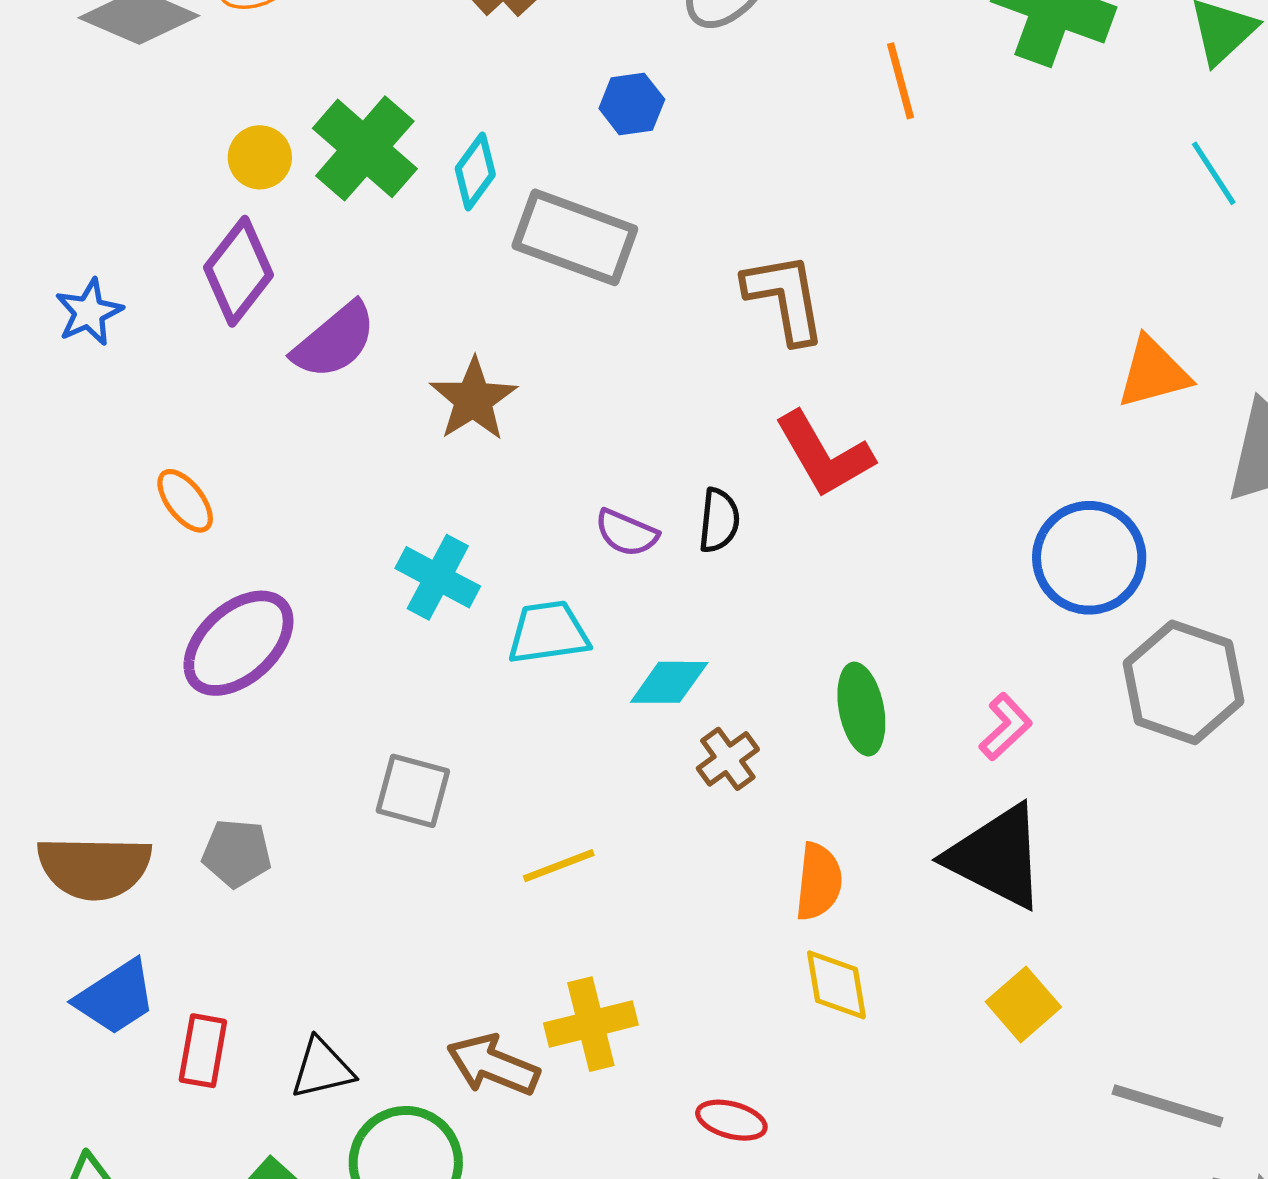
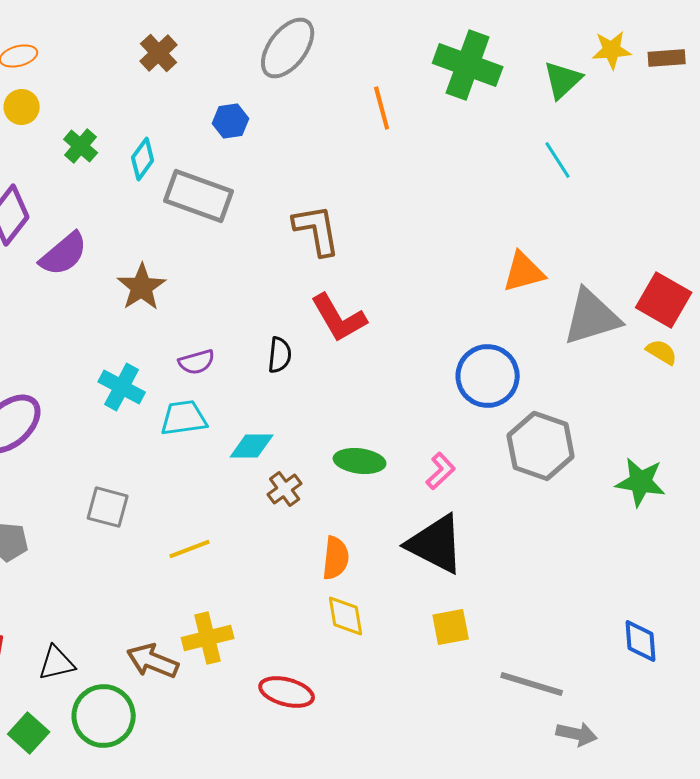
green cross: (365, 148) -> (81, 146), size x0.6
yellow circle: (260, 157) -> (22, 107), moved
purple semicircle: (626, 533) -> (197, 362), moved, turned -39
green ellipse: (861, 709) -> (360, 461), turned -72
yellow square: (1023, 1004) -> (451, 627), turned 30
red ellipse: (731, 1120) -> (287, 692), size x1.4

